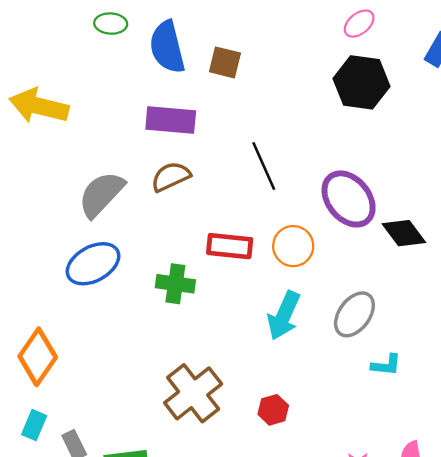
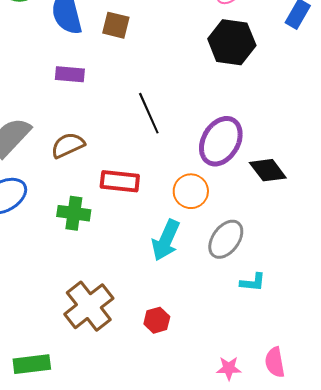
purple rectangle: (171, 120) -> (70, 74), size x0.7
brown semicircle: (171, 177) -> (68, 145), moved
purple ellipse: (349, 199) -> (221, 141), turned 69
orange circle: (293, 246) -> (191, 191), moved

